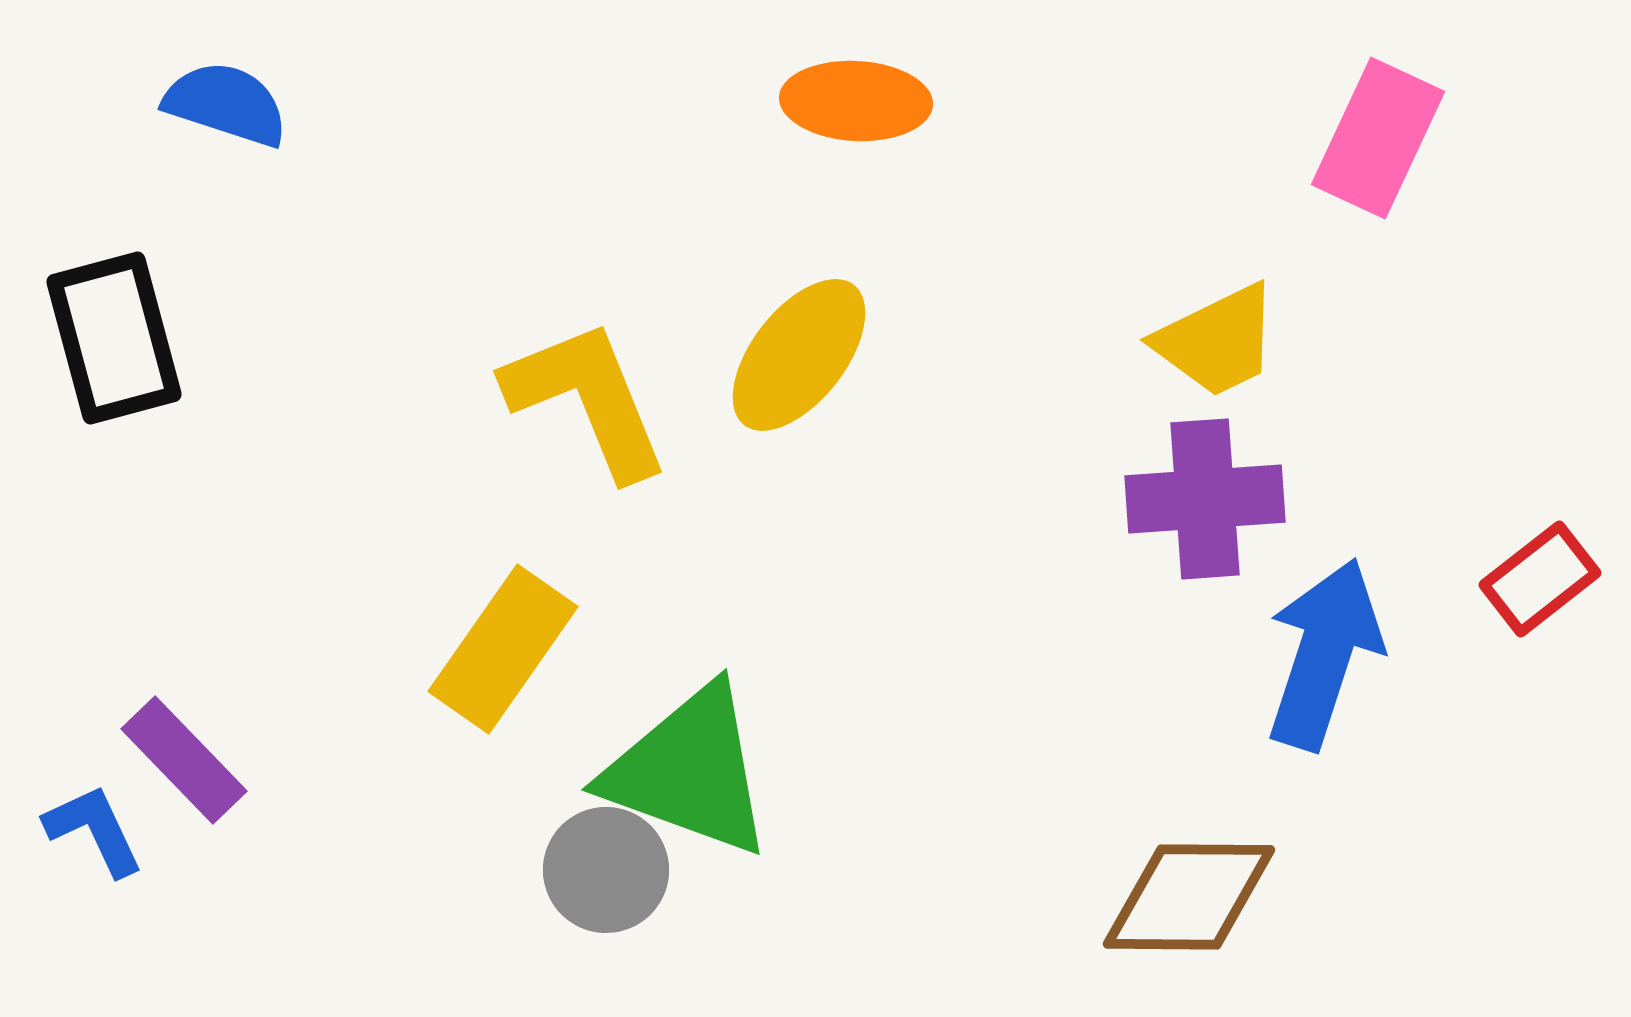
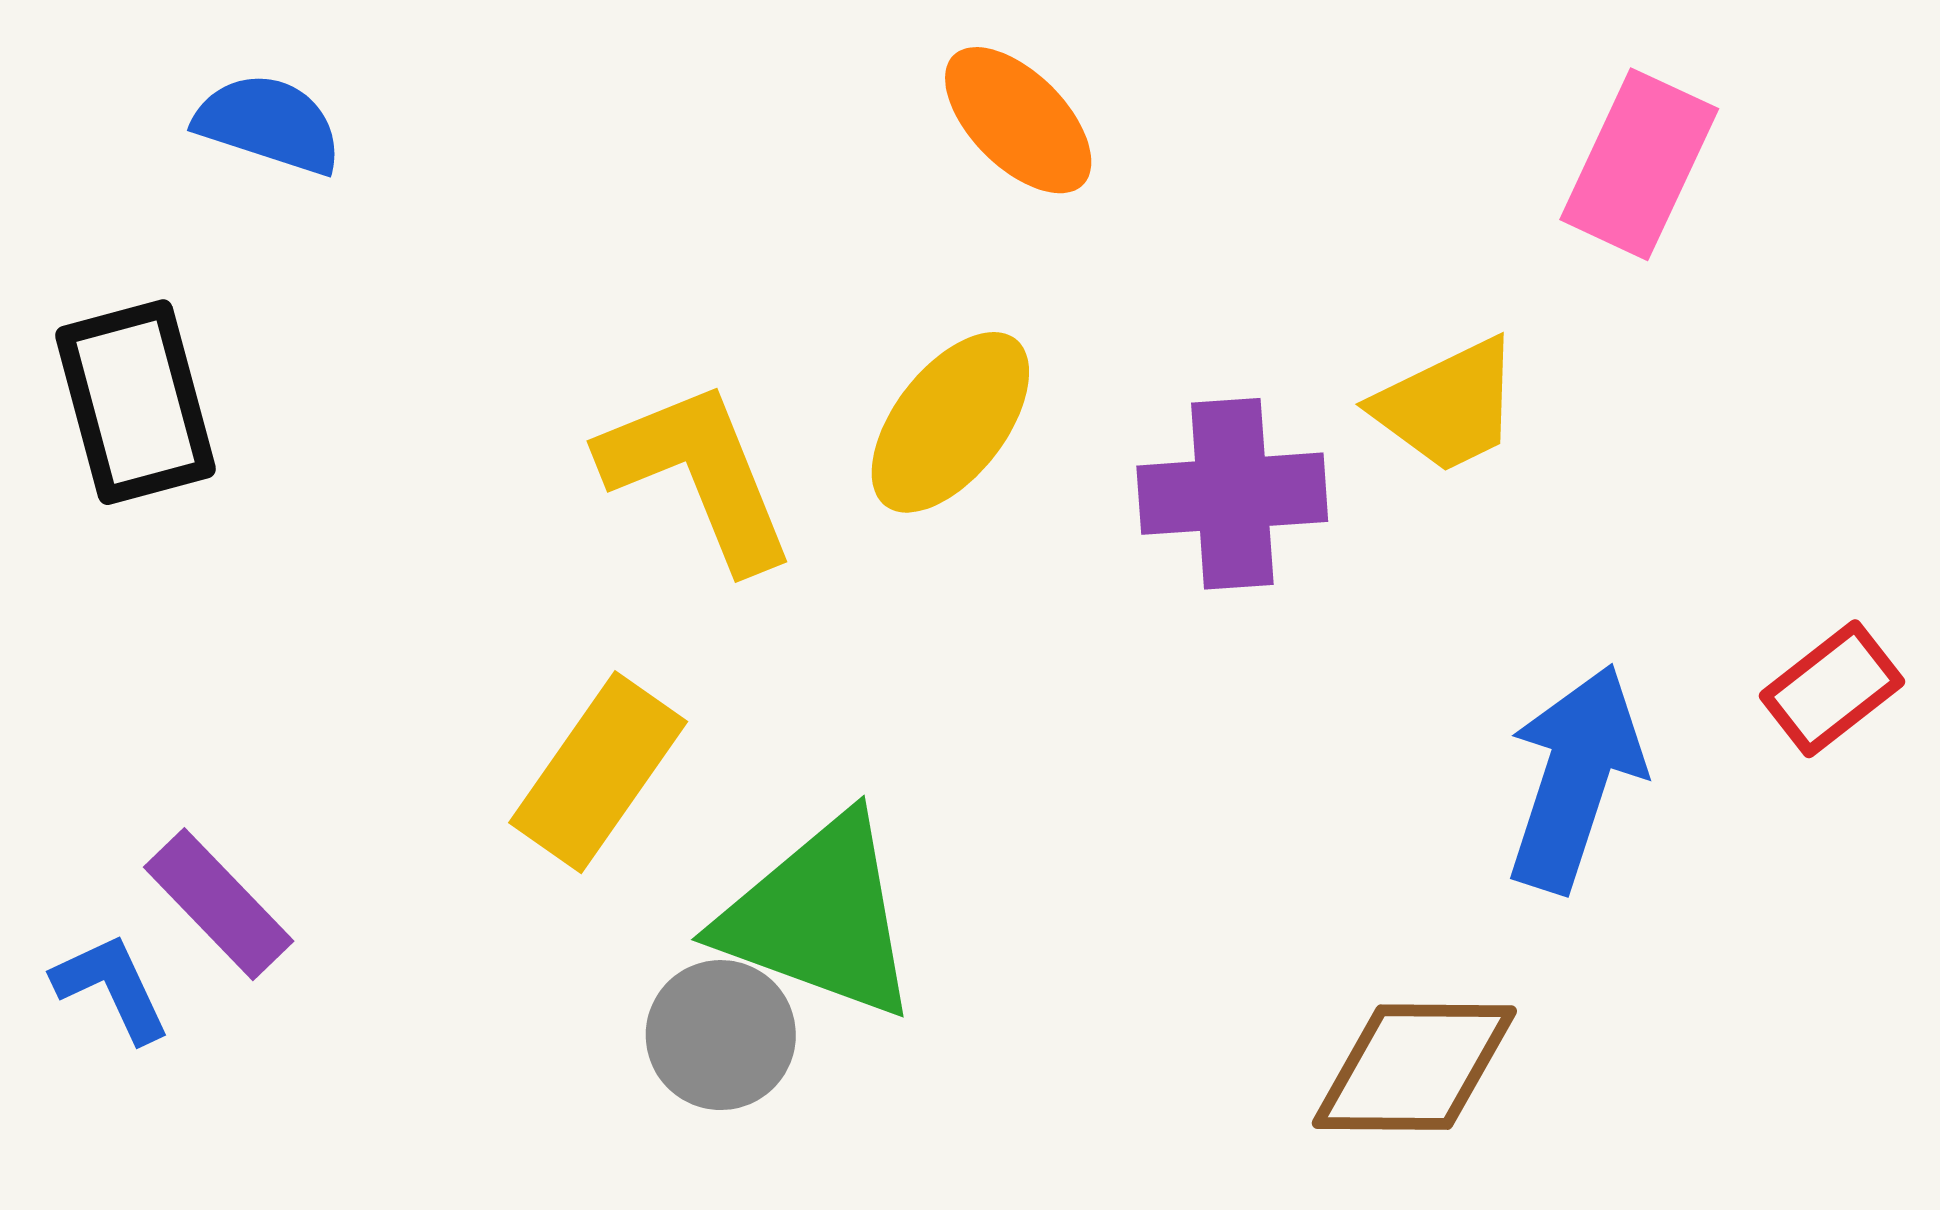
orange ellipse: (856, 101) -> (1018, 120), turned 42
purple cross: (1205, 499) -> (1232, 494), moved

